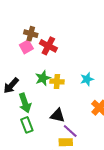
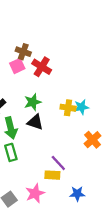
yellow cross: (57, 81) -> (68, 108), moved
black triangle: (57, 116) -> (35, 122), moved

